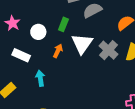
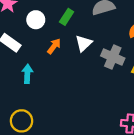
white triangle: (82, 44) -> (84, 43), size x0.7
gray cross: (108, 50) -> (113, 57), turned -30

